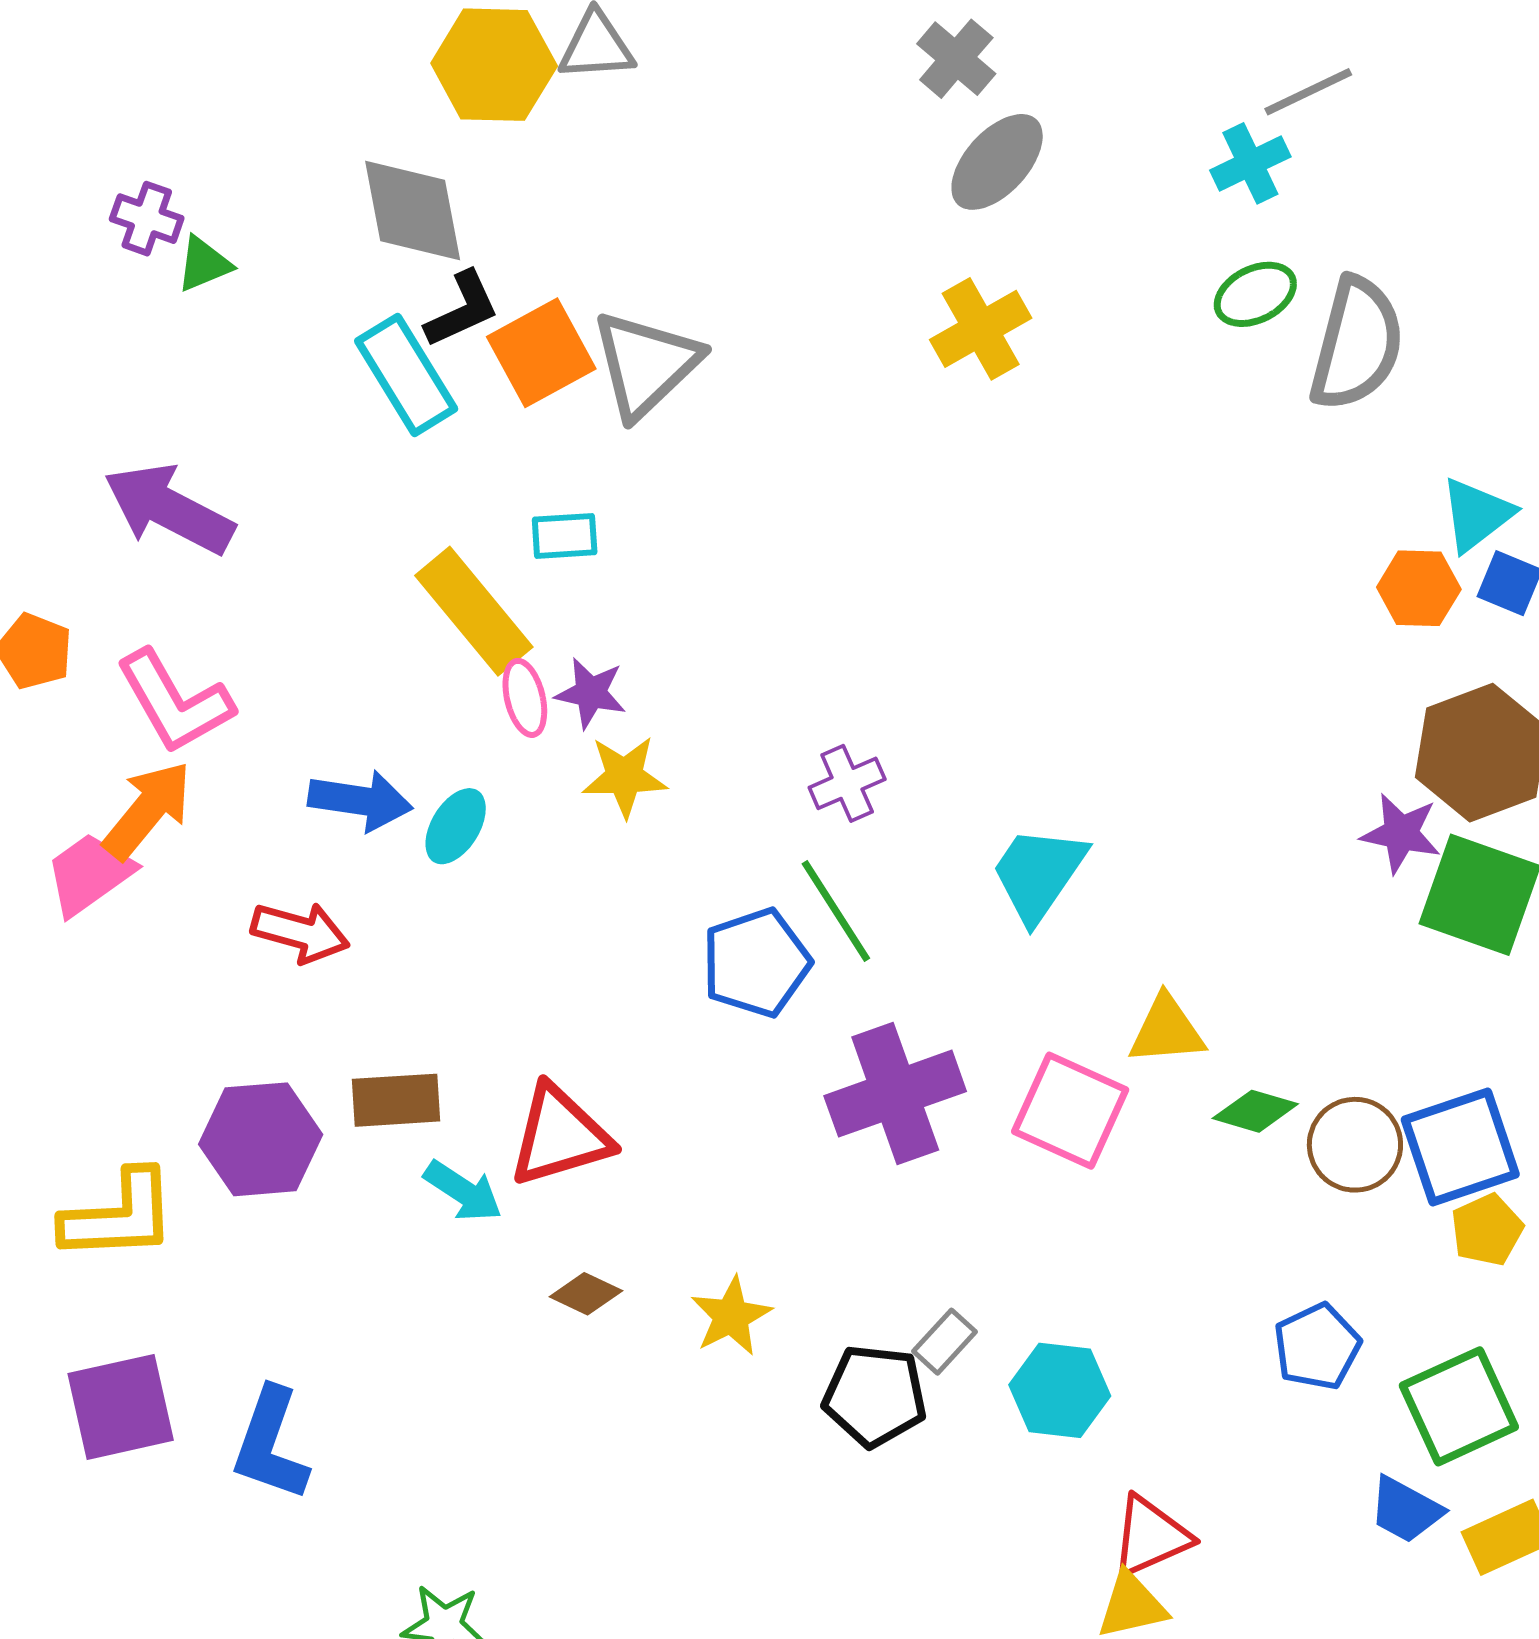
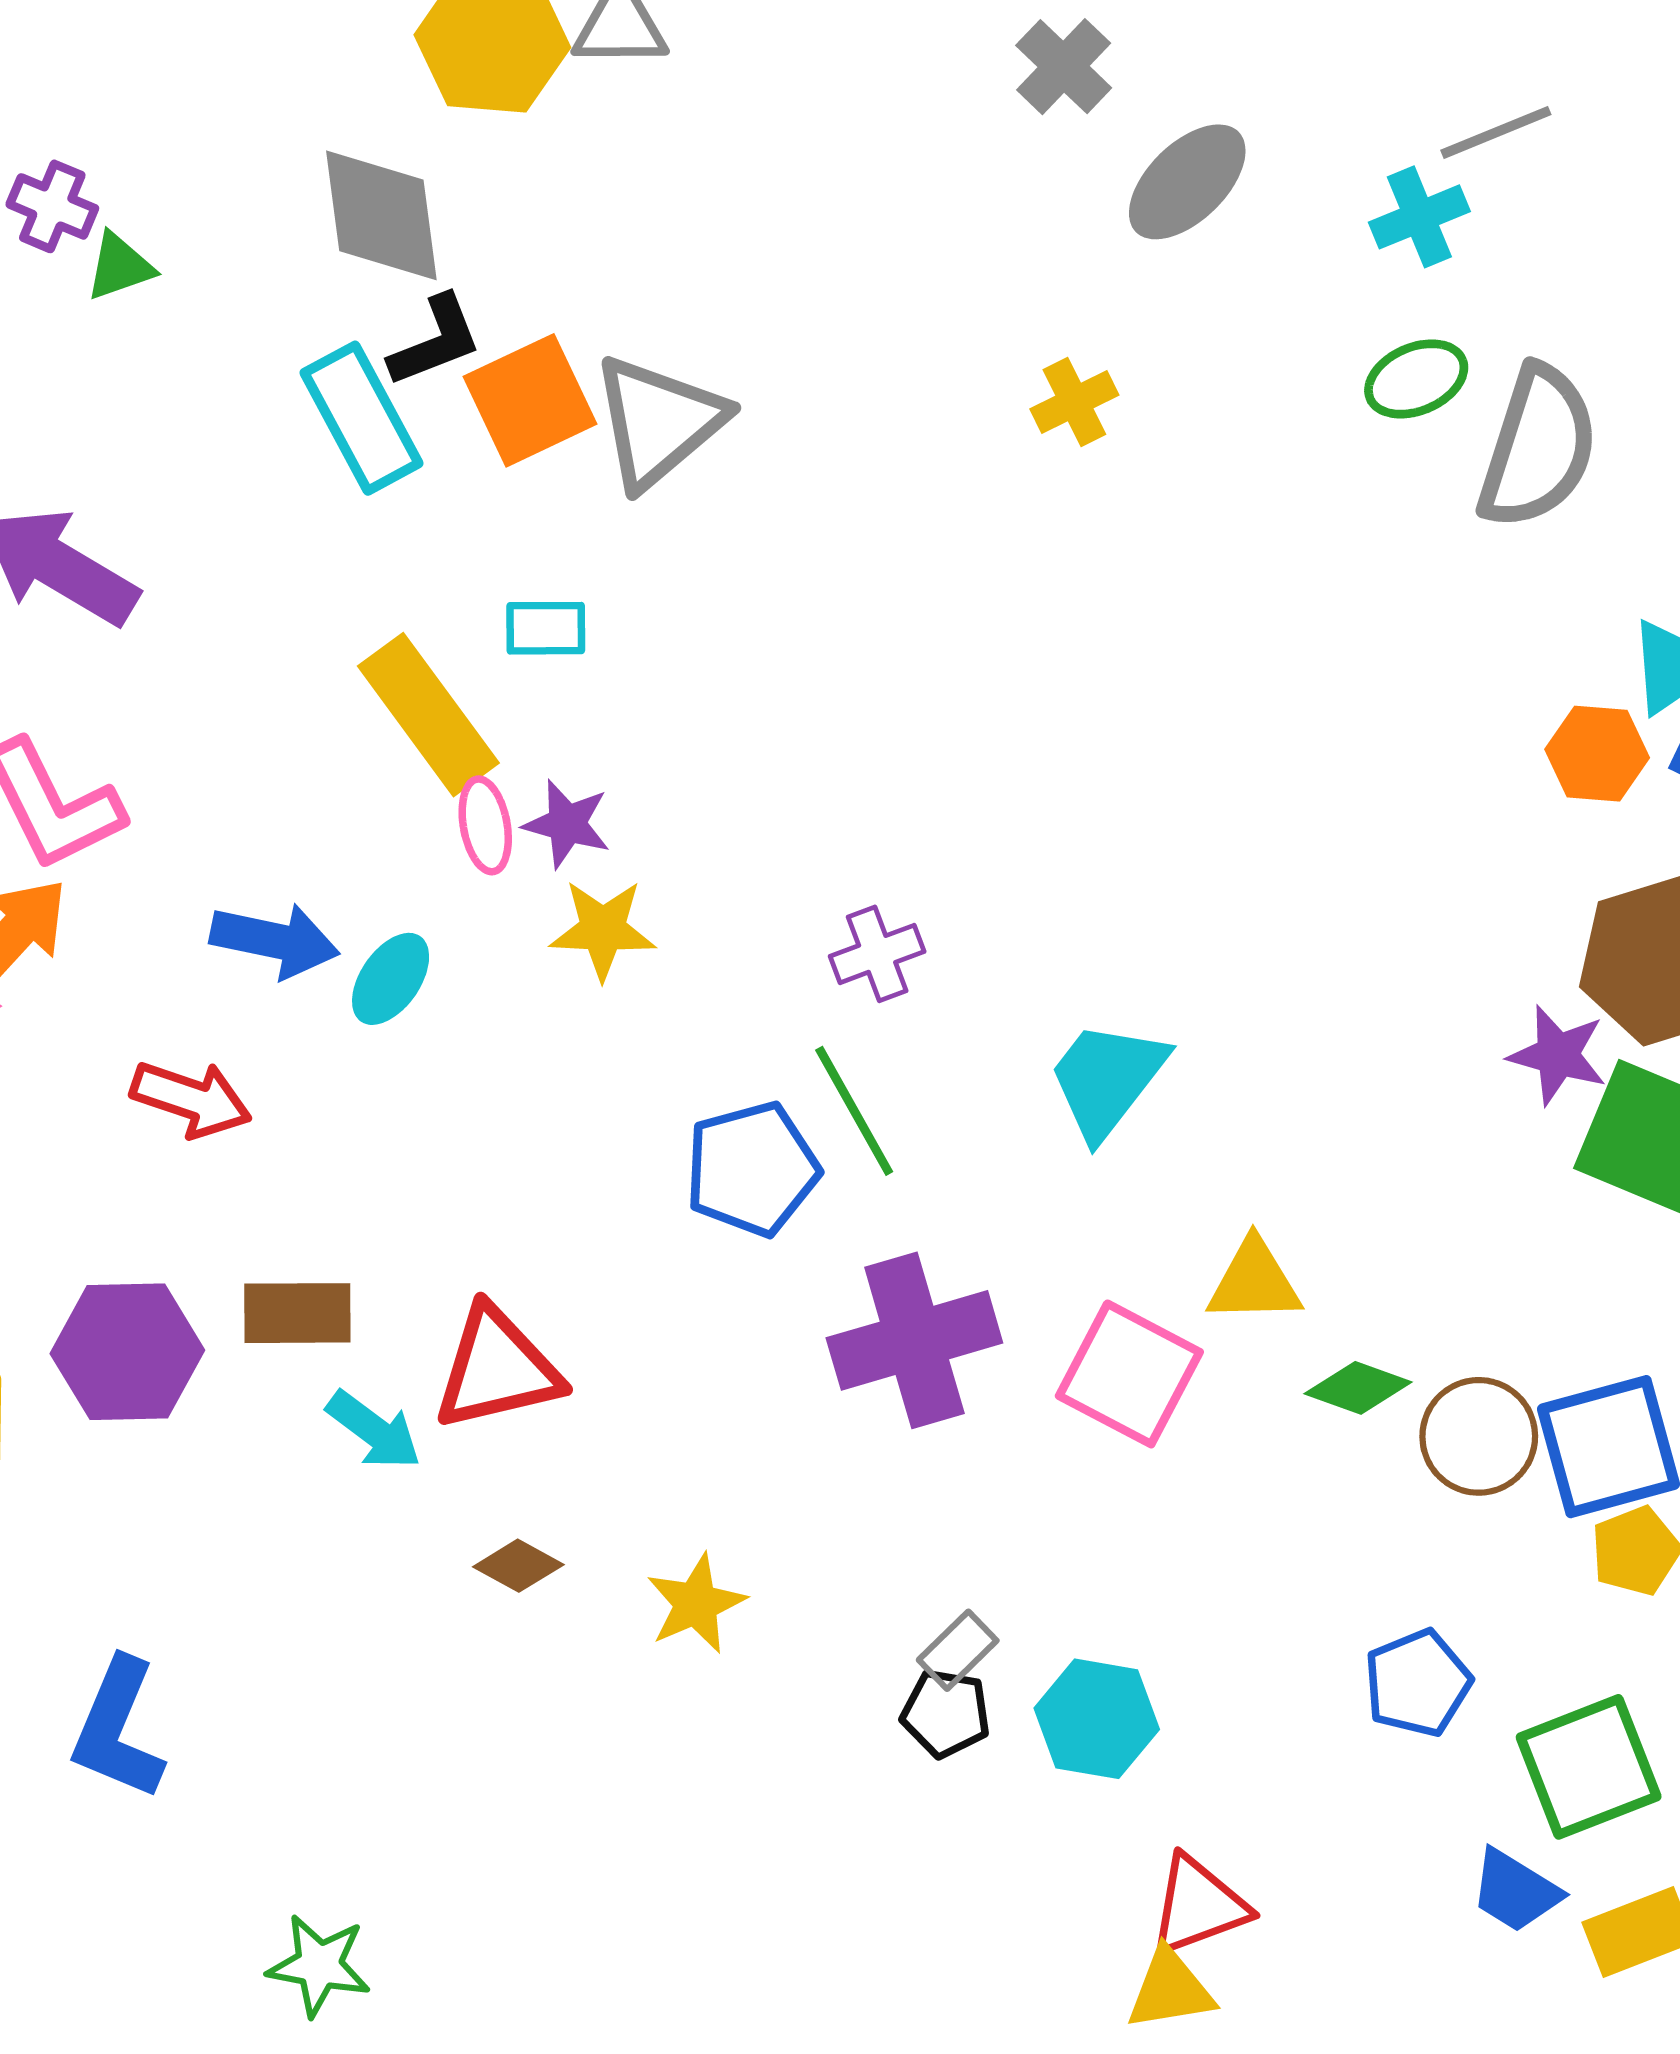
gray ellipse: (997, 162) -> (1187, 182), moved
yellow cross: (981, 329) -> (1074, 402), size x0.7
black pentagon: (875, 1396) -> (946, 1713), moved, size x0.7

